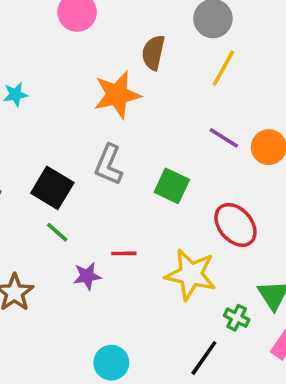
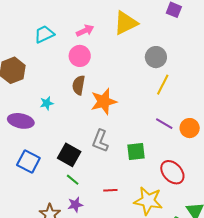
brown semicircle: (153, 53) -> (79, 85), moved
green square: (172, 186) -> (136, 152), turned -30
purple star: (87, 276) -> (75, 205), moved

